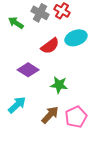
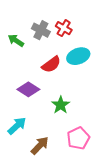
green star: (59, 85) -> (61, 105), turned 30
brown arrow: (50, 115) -> (40, 145), moved

